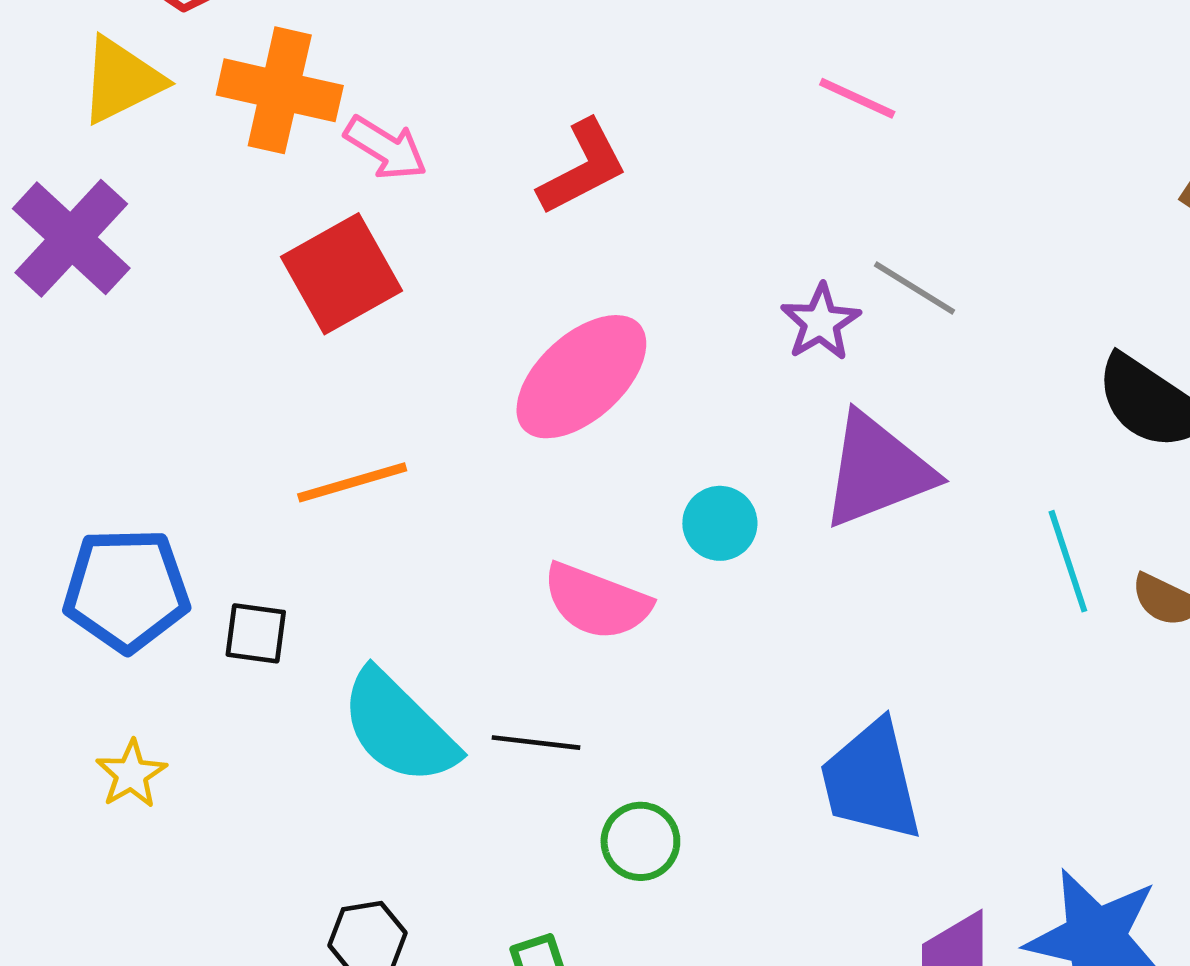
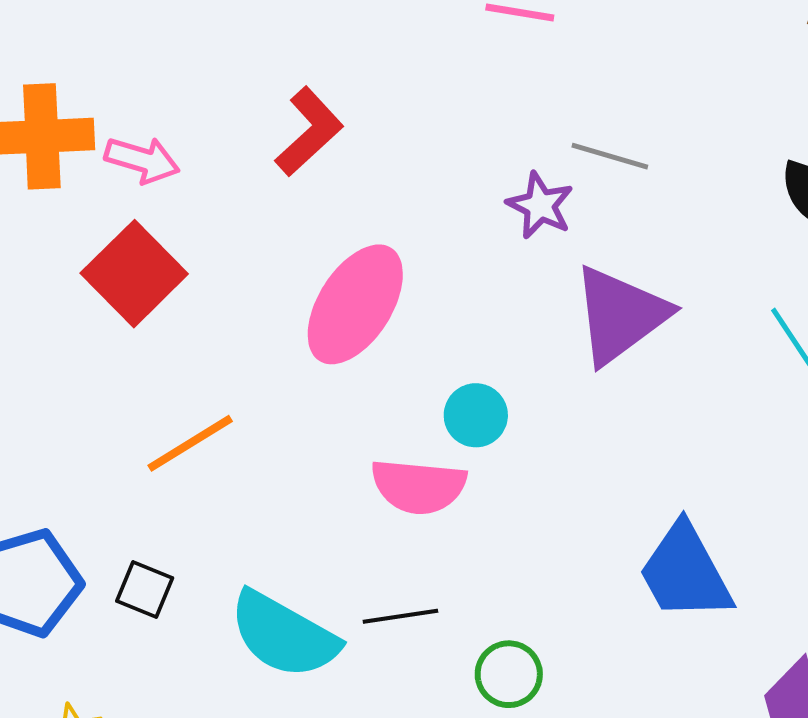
cyan circle: (720, 523) -> (476, 415), moved
black square: (256, 633) -> (145, 589), turned 30

